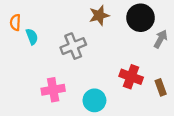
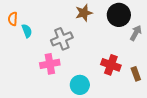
pink cross: (53, 90) -> (50, 64), moved

